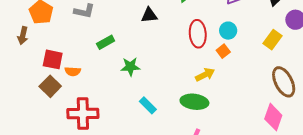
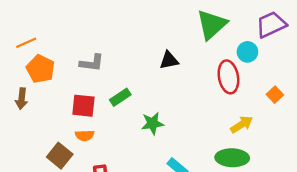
cyan circle: (228, 31) -> (247, 52), moved
orange square: (223, 51) -> (275, 95), moved
red square: (53, 59) -> (83, 106), moved

